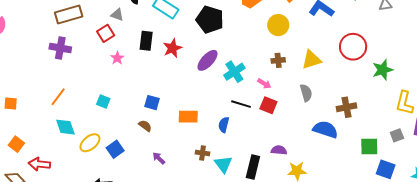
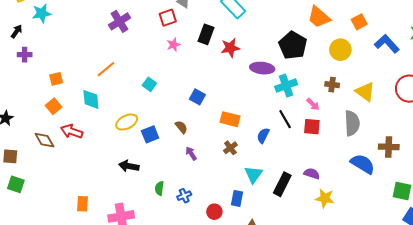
black pentagon: (210, 20) -> (293, 45), moved
purple cross: (60, 48) -> (119, 21), turned 35
purple ellipse: (208, 60) -> (262, 68), turned 40
yellow triangle: (311, 60) -> (365, 92), turned 40
gray semicircle: (306, 93) -> (352, 123), size x1.4
orange square: (11, 104) -> (56, 79), moved, turned -32
black line: (241, 104) -> (285, 119), turned 30
red square: (268, 105) -> (312, 127), turned -30
brown semicircle: (145, 126) -> (181, 127), moved
cyan diamond: (65, 127) -> (91, 99), moved
brown cross: (203, 153) -> (230, 148), moved, turned 32

